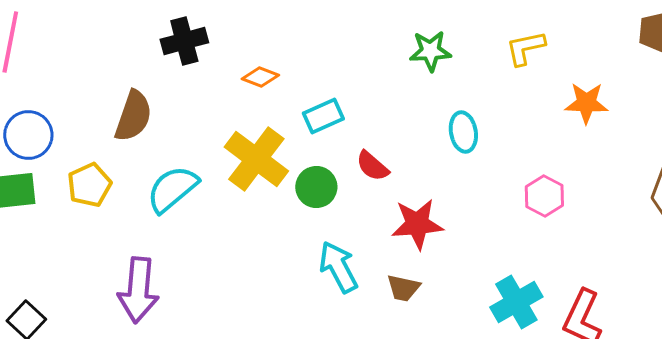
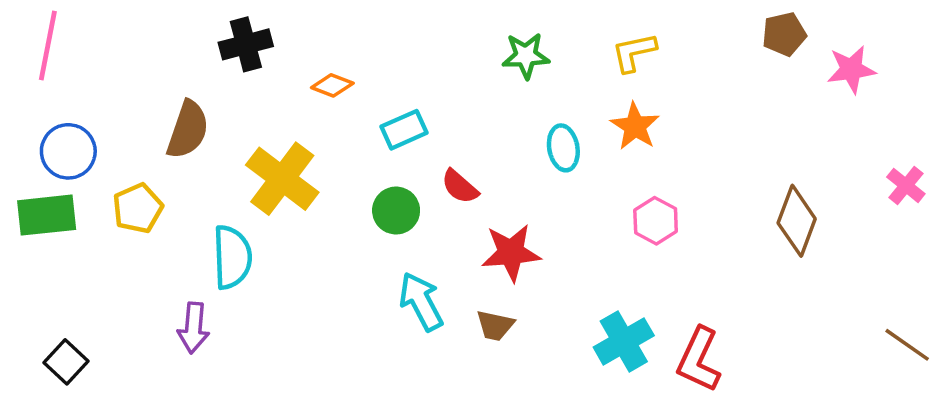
orange star: (586, 103) -> (635, 126), moved, turned 30
yellow cross: (256, 159) -> (282, 179), moved
cyan semicircle: (172, 189) -> (232, 257), moved, turned 128
purple arrow: (138, 290) -> (193, 328), size x0.7

